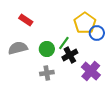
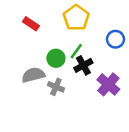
yellow pentagon: (85, 23) -> (76, 18), moved
gray semicircle: (18, 48) -> (33, 75), moved
gray cross: (47, 73) -> (56, 87), turned 32

